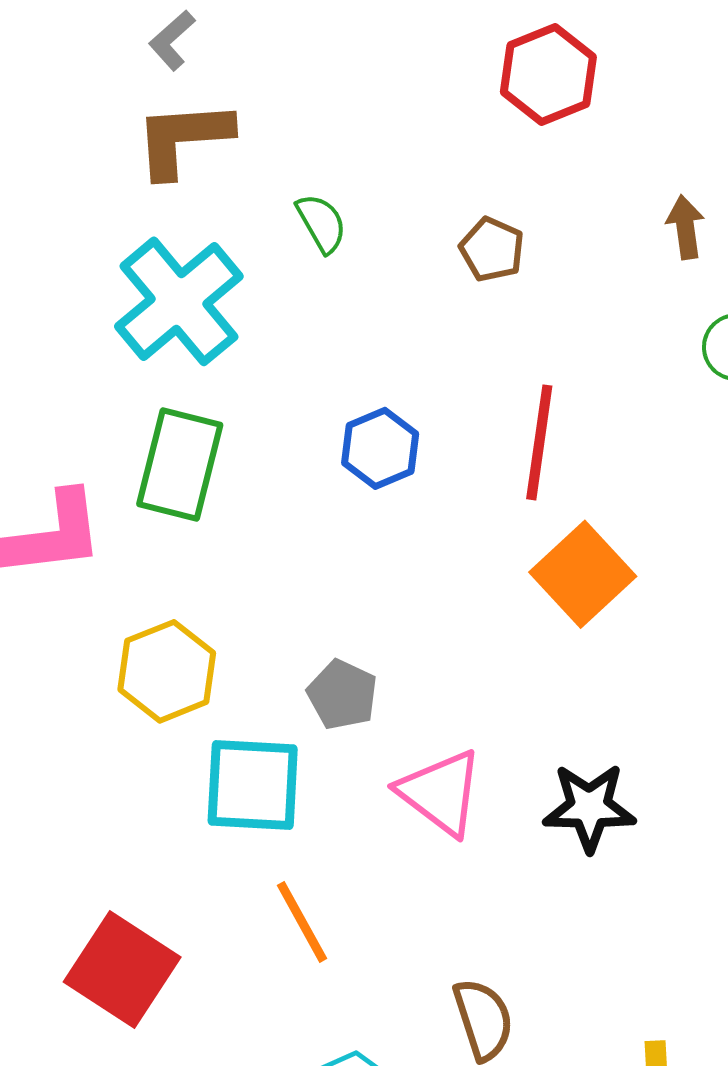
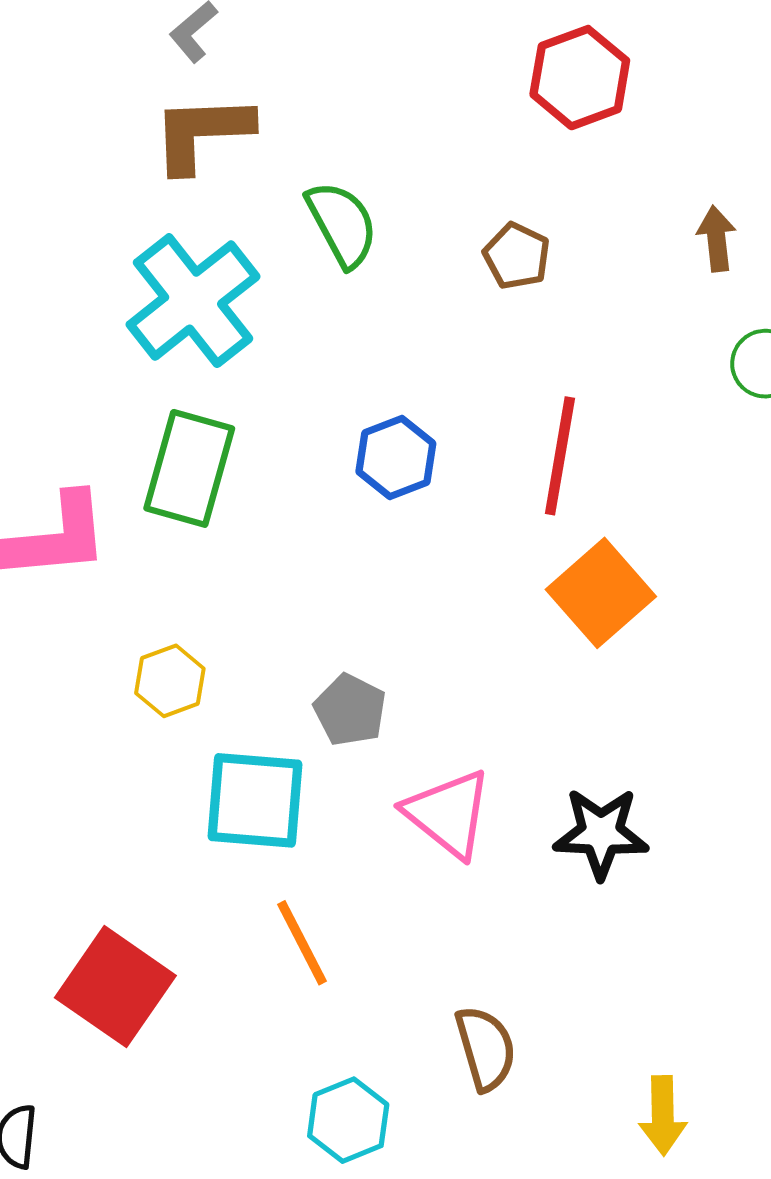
green semicircle: (321, 223) -> (342, 224), size x1.4
yellow hexagon: (167, 671) -> (170, 681), size x0.7

